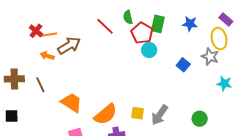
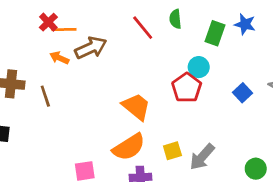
blue star: (190, 24) -> (245, 24), moved
red pentagon: (142, 33) -> (187, 88), moved
orange trapezoid: (71, 103) -> (136, 107), moved
yellow square: (138, 113) -> (172, 151), turned -32

